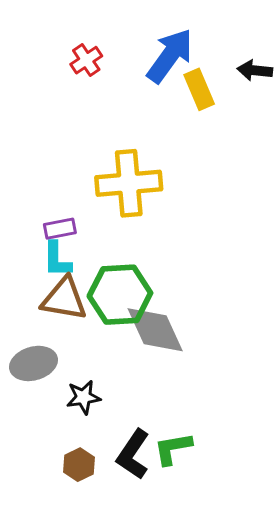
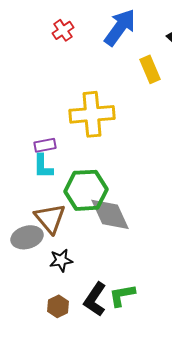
yellow rectangle: (199, 89) -> (150, 69), moved
brown triangle: (64, 299) -> (50, 218), moved, turned 40

